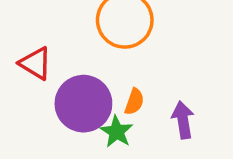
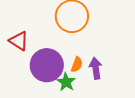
purple arrow: (183, 120) -> (96, 68), moved

